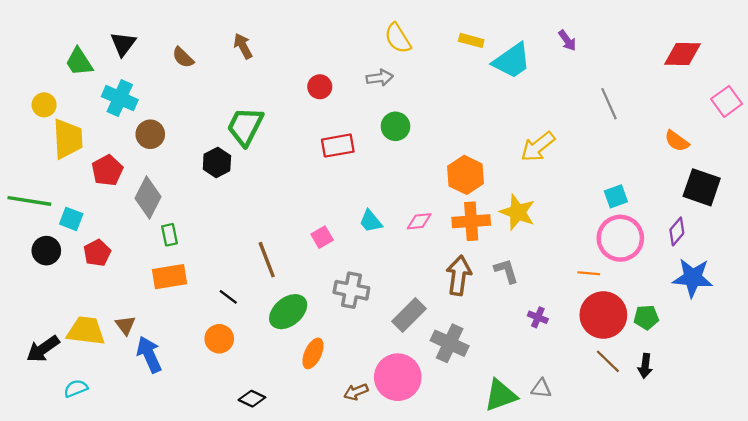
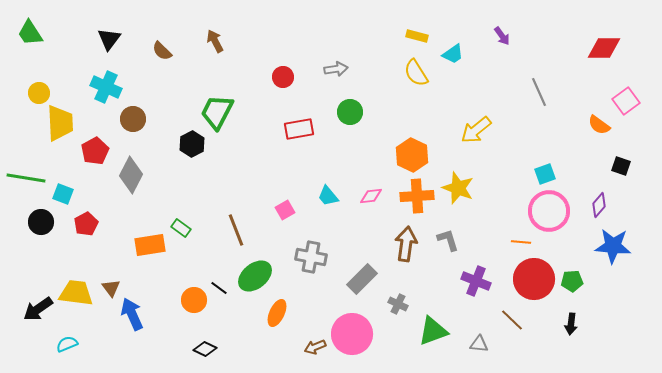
yellow semicircle: (398, 38) -> (416, 73), moved
cyan trapezoid: (512, 61) -> (453, 54), size x0.6
green trapezoid: (79, 62) -> (30, 33), moved
pink square: (727, 101) -> (626, 101), moved
black square: (702, 187) -> (621, 166), size x0.6
green rectangle: (169, 235) -> (181, 228), moved, turned -42
black line: (228, 297) -> (219, 288), moved
purple cross: (538, 317) -> (476, 281), size x1.6
gray cross: (450, 343) -> (398, 304), size x0.6
brown line: (608, 361) -> (512, 320), moved
green triangle: (501, 395) -> (433, 331), moved
black diamond: (252, 399) -> (205, 349), moved

